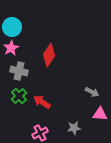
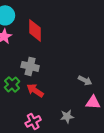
red diamond: (49, 55) -> (35, 30), moved, turned -35
gray cross: (19, 71) -> (30, 66), moved

